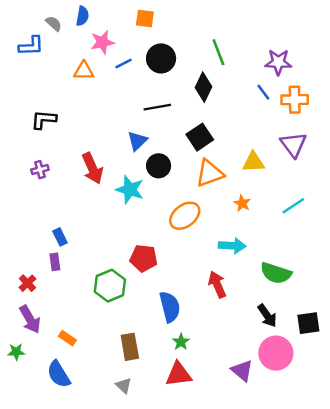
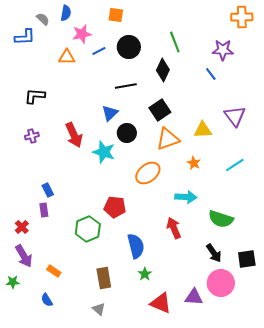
orange cross: (295, 100) -> (242, 17), moved
purple triangle: (242, 371) -> (194, 297), turned -36
blue semicircle: (59, 374) -> (47, 300), size x0.6
red triangle: (179, 374) -> (161, 303), moved, turned 30

